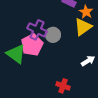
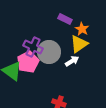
gray circle: (53, 35) -> (49, 52), size x1.5
white arrow: (88, 61) -> (72, 61), moved

